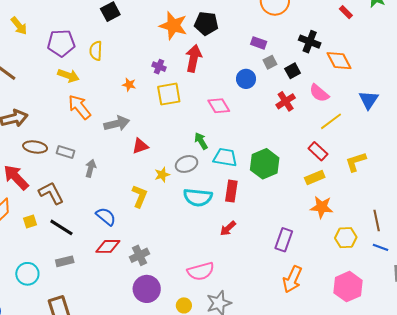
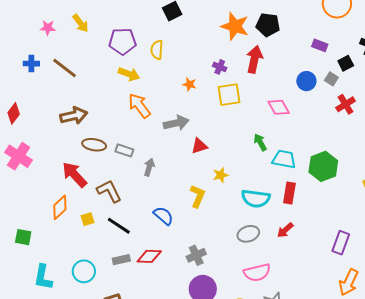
gray square: (270, 62) -> (331, 79), moved, turned -32
black square: (293, 71) -> (346, 63), moved
gray ellipse: (187, 164) -> (248, 234), moved
red diamond: (108, 246) -> (149, 256), moved

